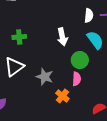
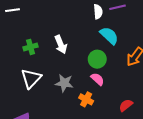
white arrow: (62, 37) -> (61, 44), moved
pink semicircle: (77, 79) -> (97, 79), turned -40

